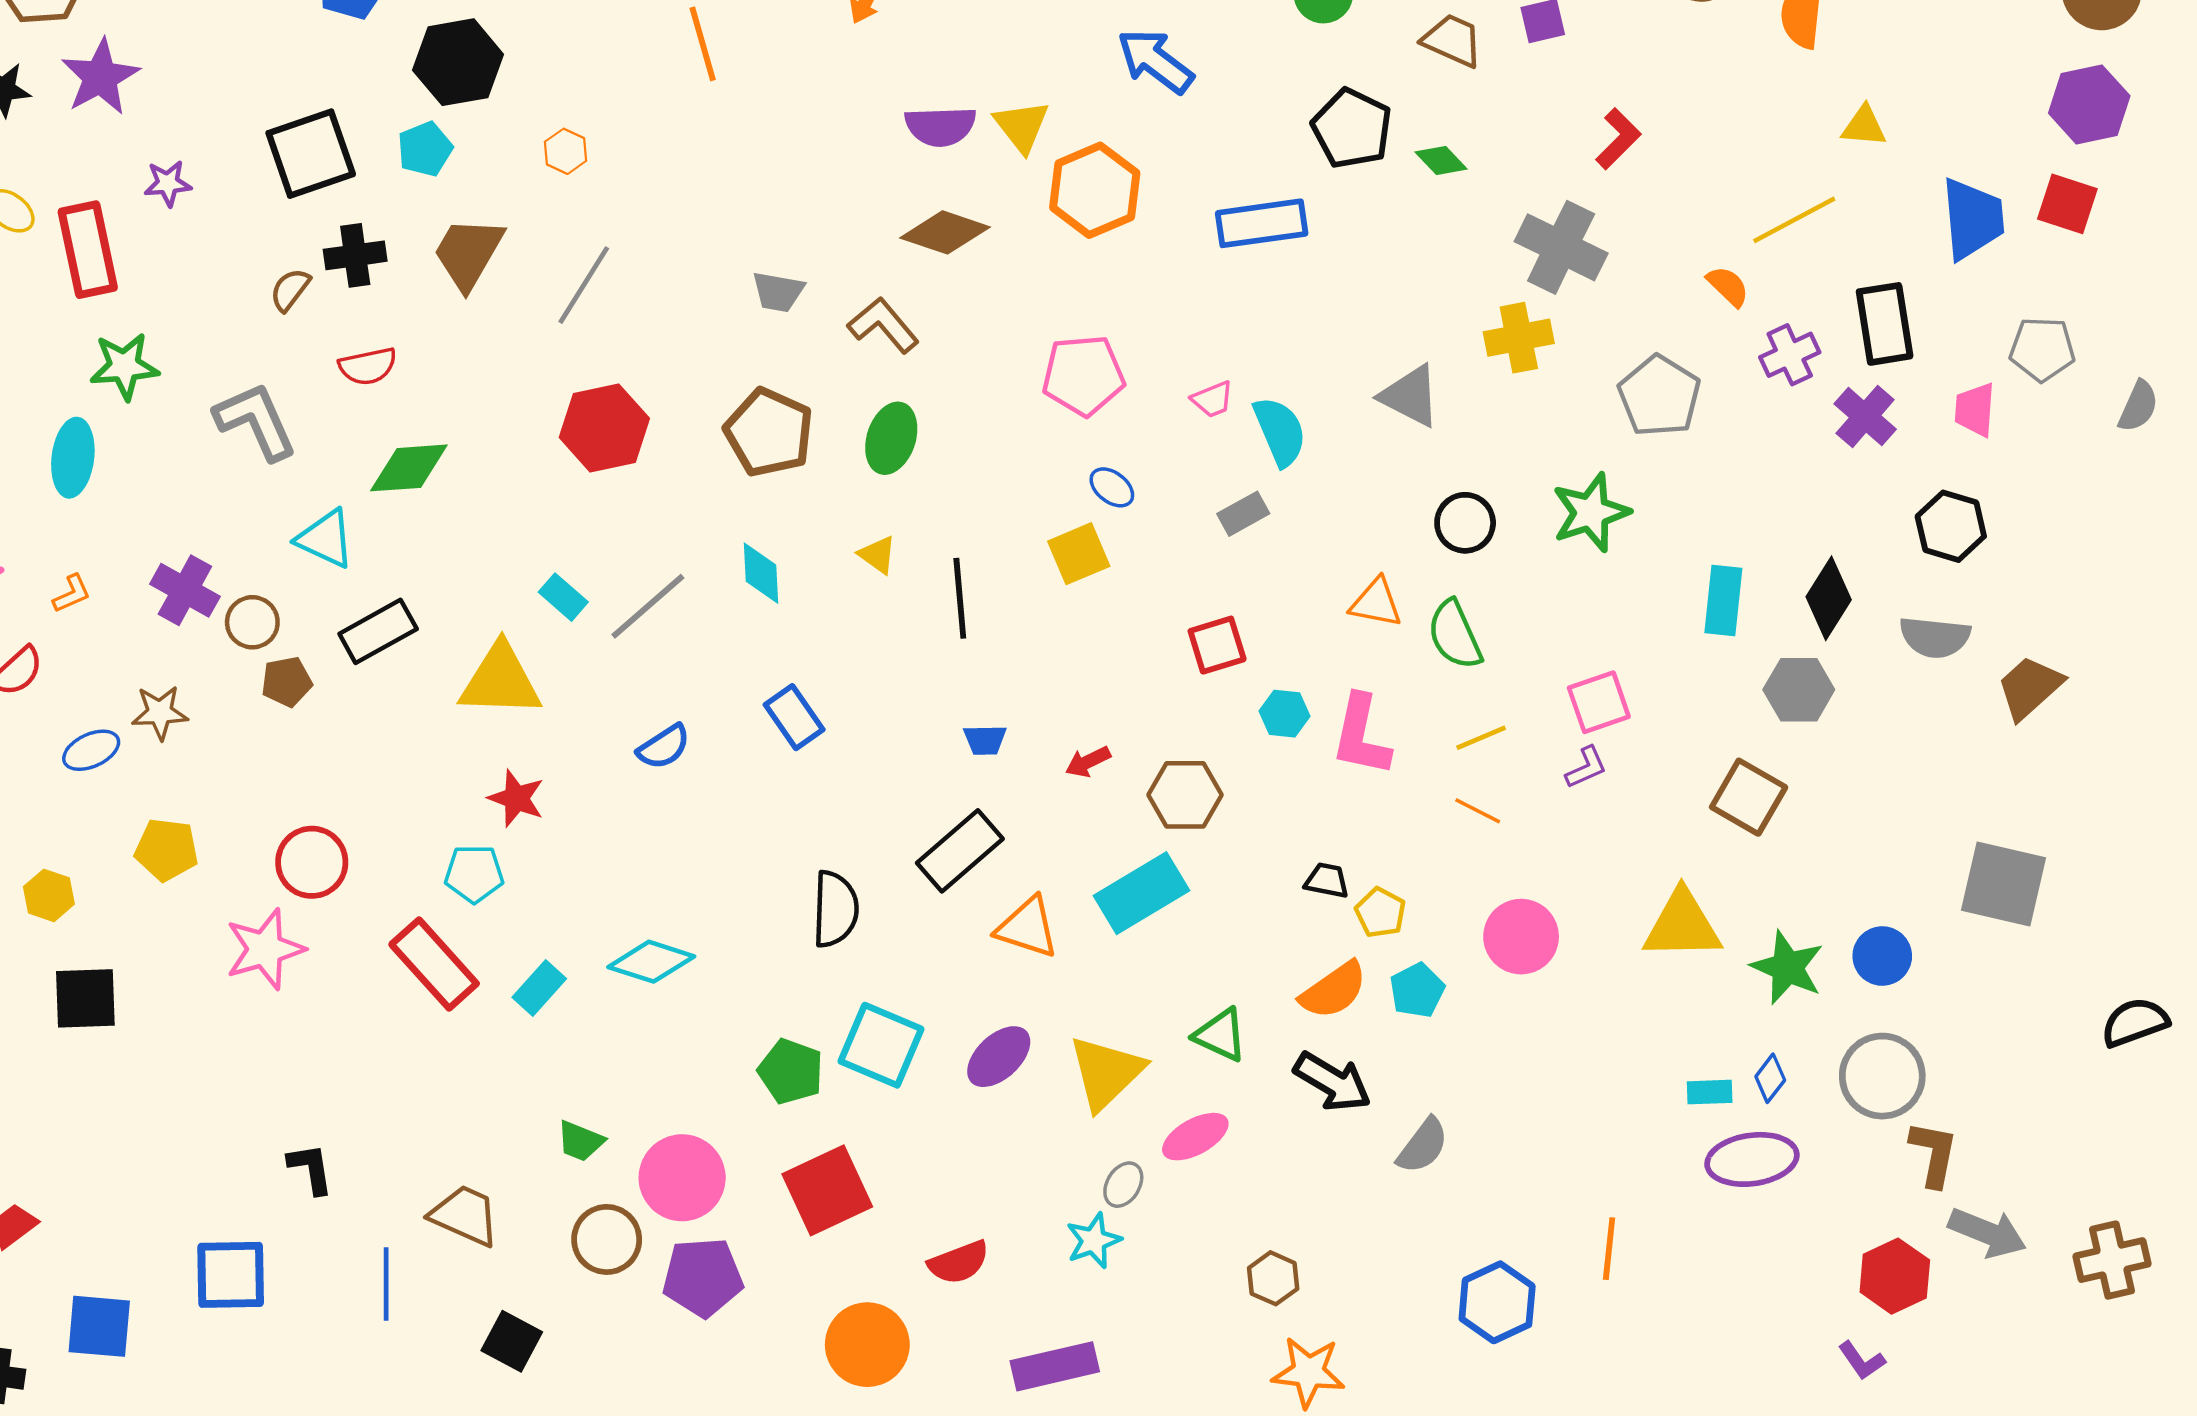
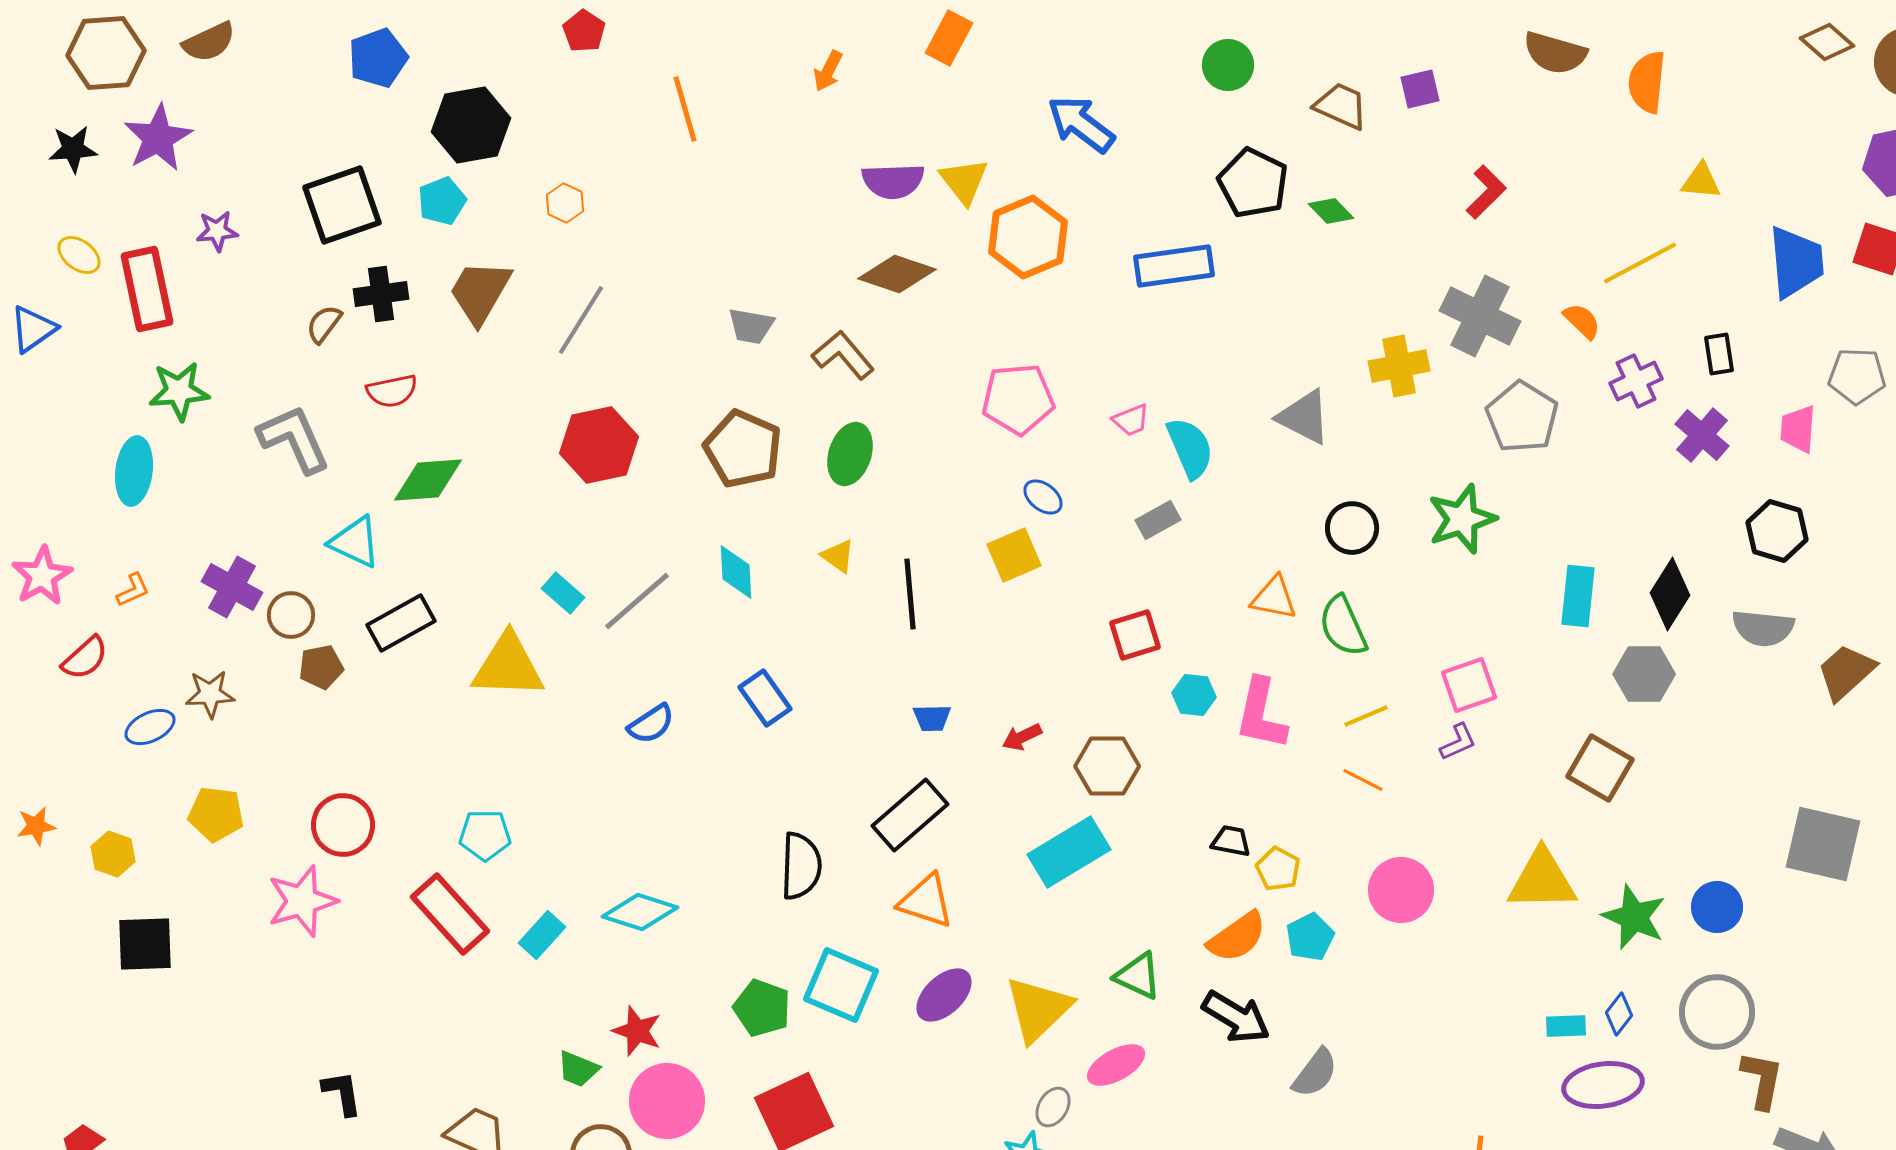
gray cross: (1561, 247) -> (1480, 316), moved
black rectangle: (1885, 324) -> (1719, 354), size x0.6
red star: (516, 798) -> (637, 1031), moved
orange triangle: (1027, 927) -> (926, 901), moved

